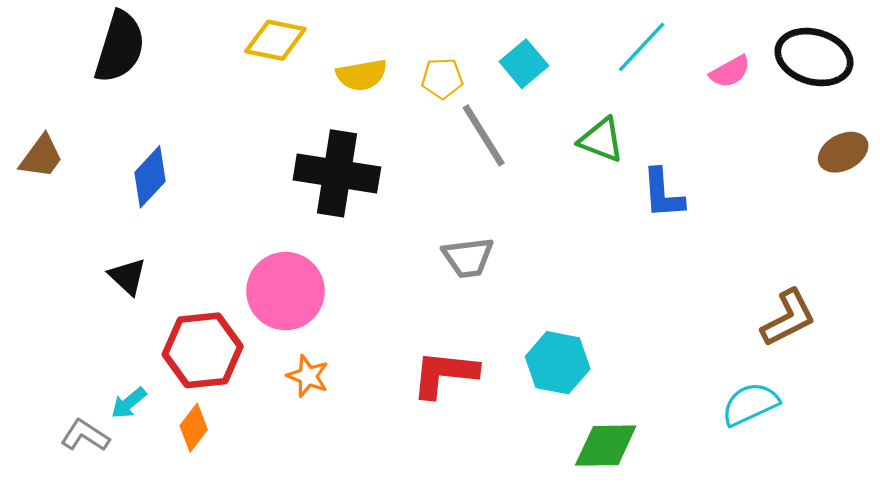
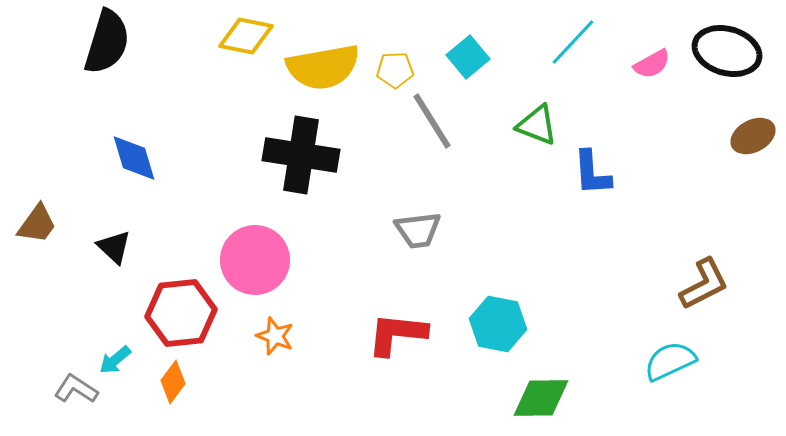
yellow semicircle: (362, 75) -> (323, 67), size x1.6
brown trapezoid: (41, 157) -> (37, 224), moved
blue diamond: (150, 177) -> (134, 158), turned -60

